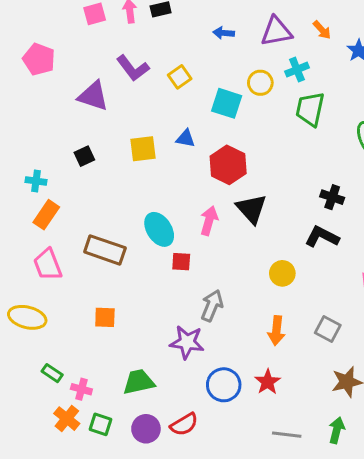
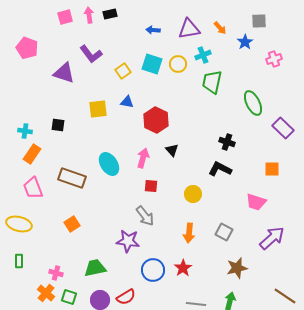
yellow square: (180, 77) -> (123, 71), moved
cyan square: (227, 103) -> (152, 64), moved
black square: (84, 156) -> (58, 125), moved, turned 32
black triangle: (252, 209) -> (172, 150), size x0.6
red square: (181, 262) -> (151, 186), moved
gray arrow: (212, 306) -> (145, 216), turned 120
orange square: (105, 317) -> (72, 224), turned -35
green rectangle: (52, 373) -> (19, 261), moved, turned 56

